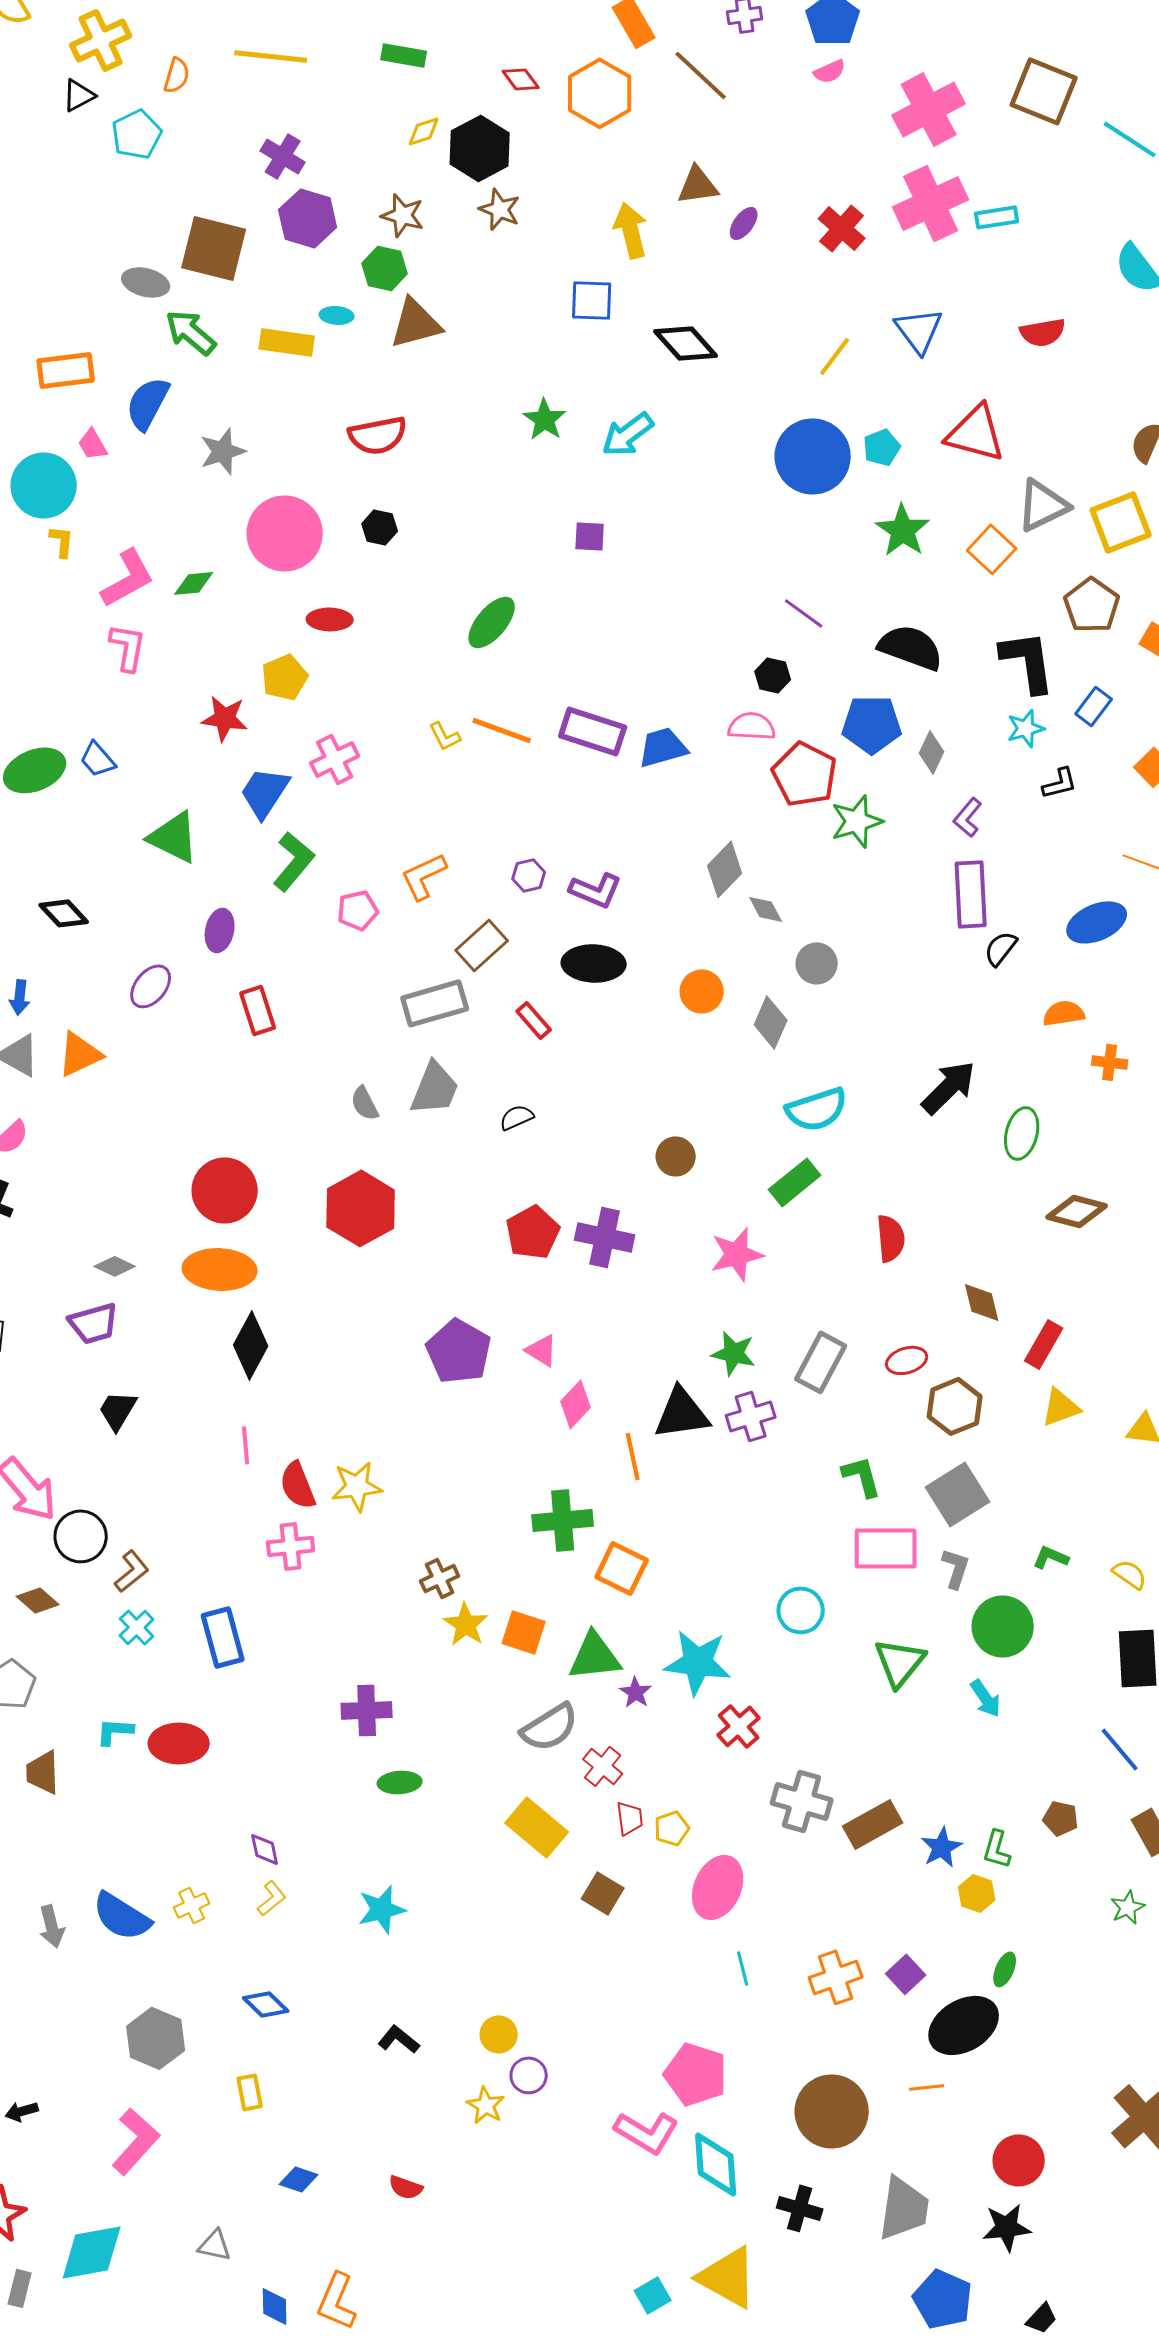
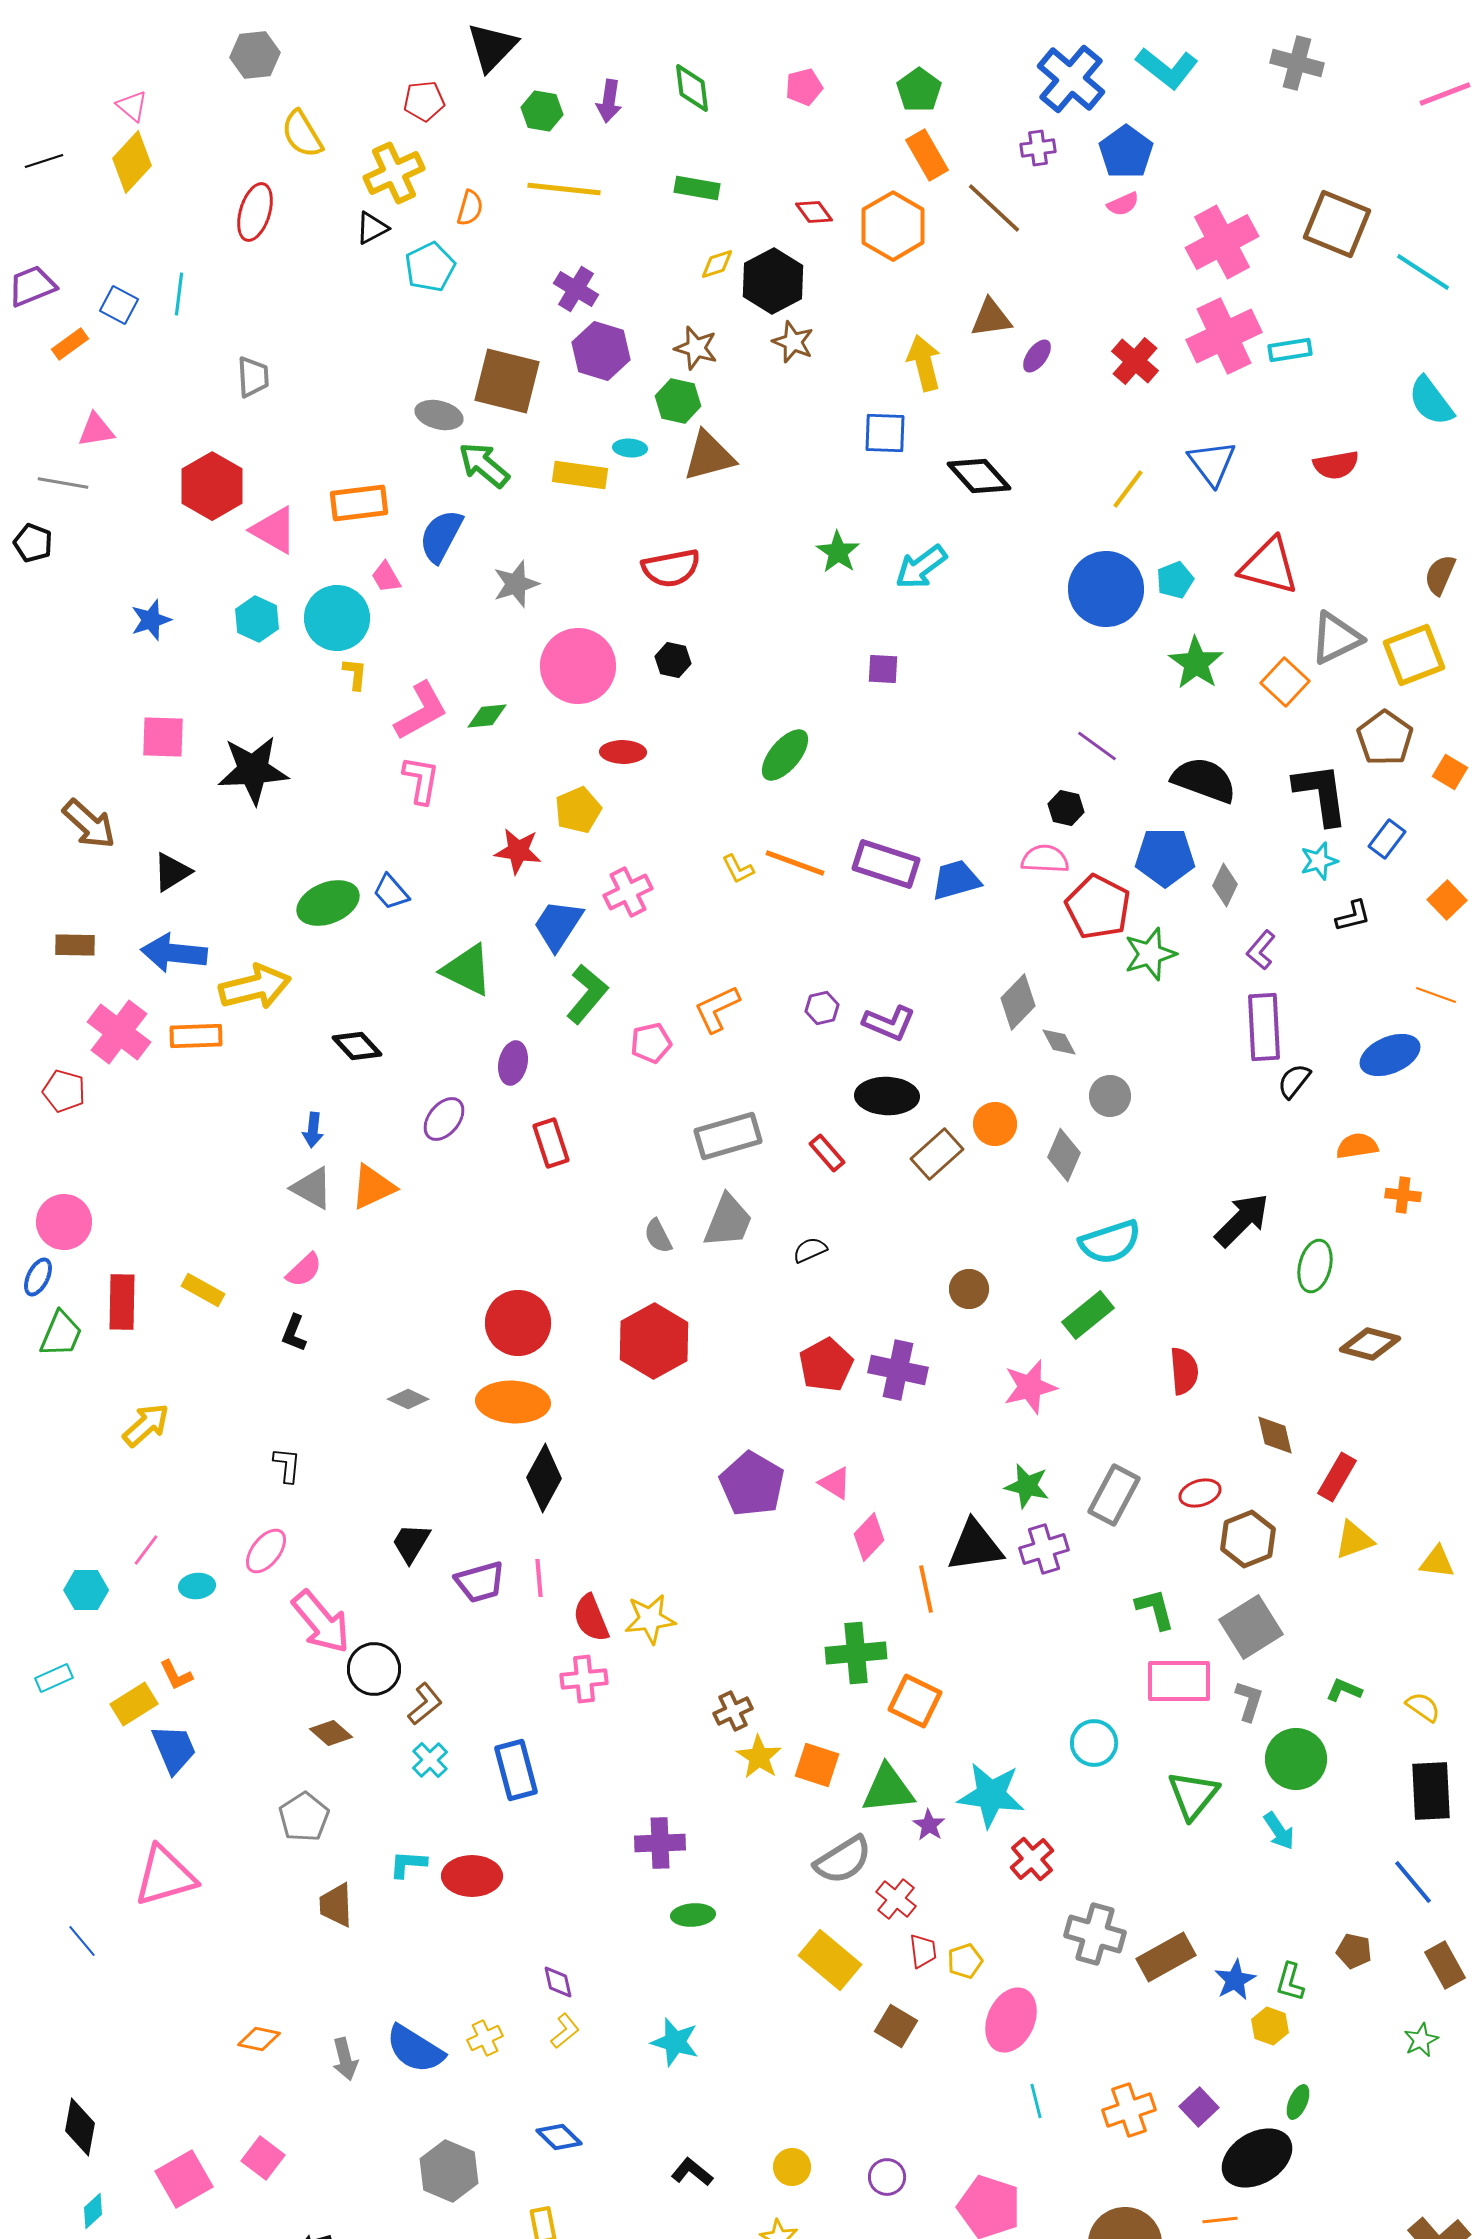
brown rectangle: (482, 945) -> (937, 1154), moved
purple trapezoid: (94, 1323) -> (480, 1582), moved
cyan star: (382, 1909) -> (675, 2042), turned 30
purple circle: (529, 2075) -> (887, 2177), moved

